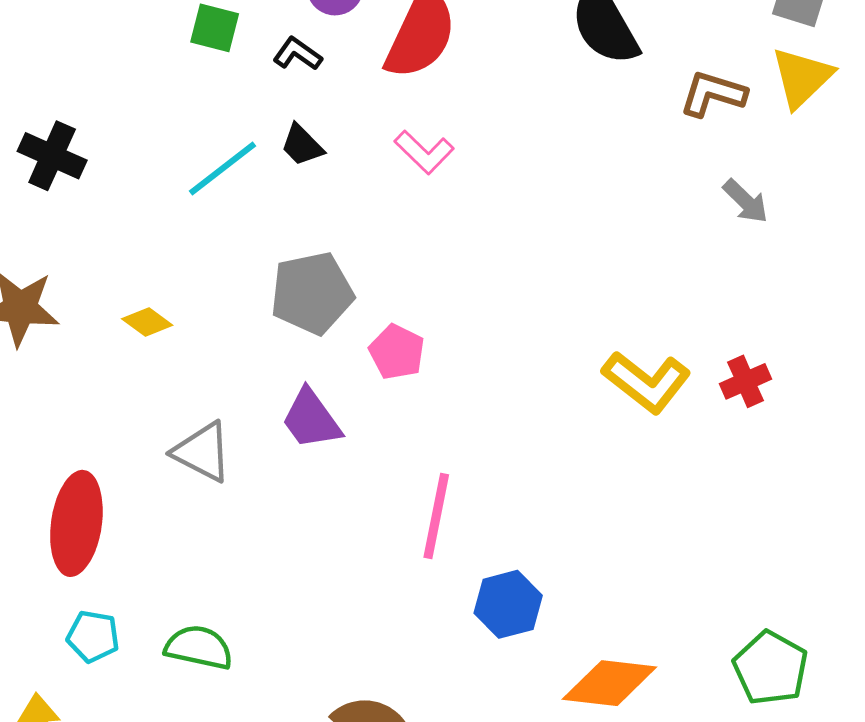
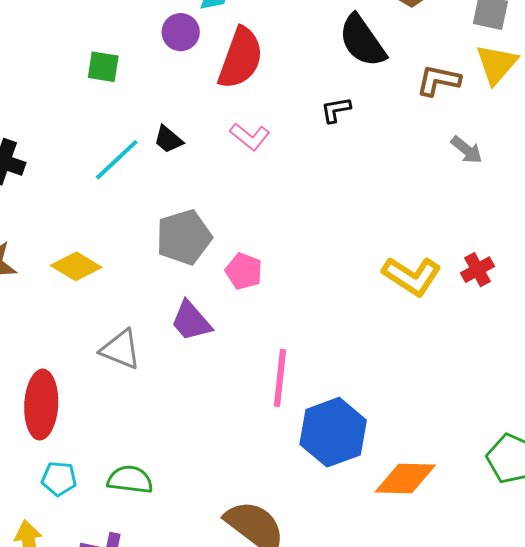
black L-shape: (297, 54) -> (336, 110), moved, turned -40
yellow diamond: (147, 322) -> (76, 266), size x1.5
blue hexagon: (508, 604) -> (333, 432), size x1.5

